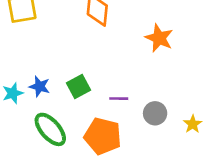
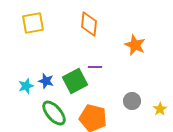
green square: (78, 86) -> (75, 81), size x1.4
purple line: (119, 99) -> (95, 67), moved

